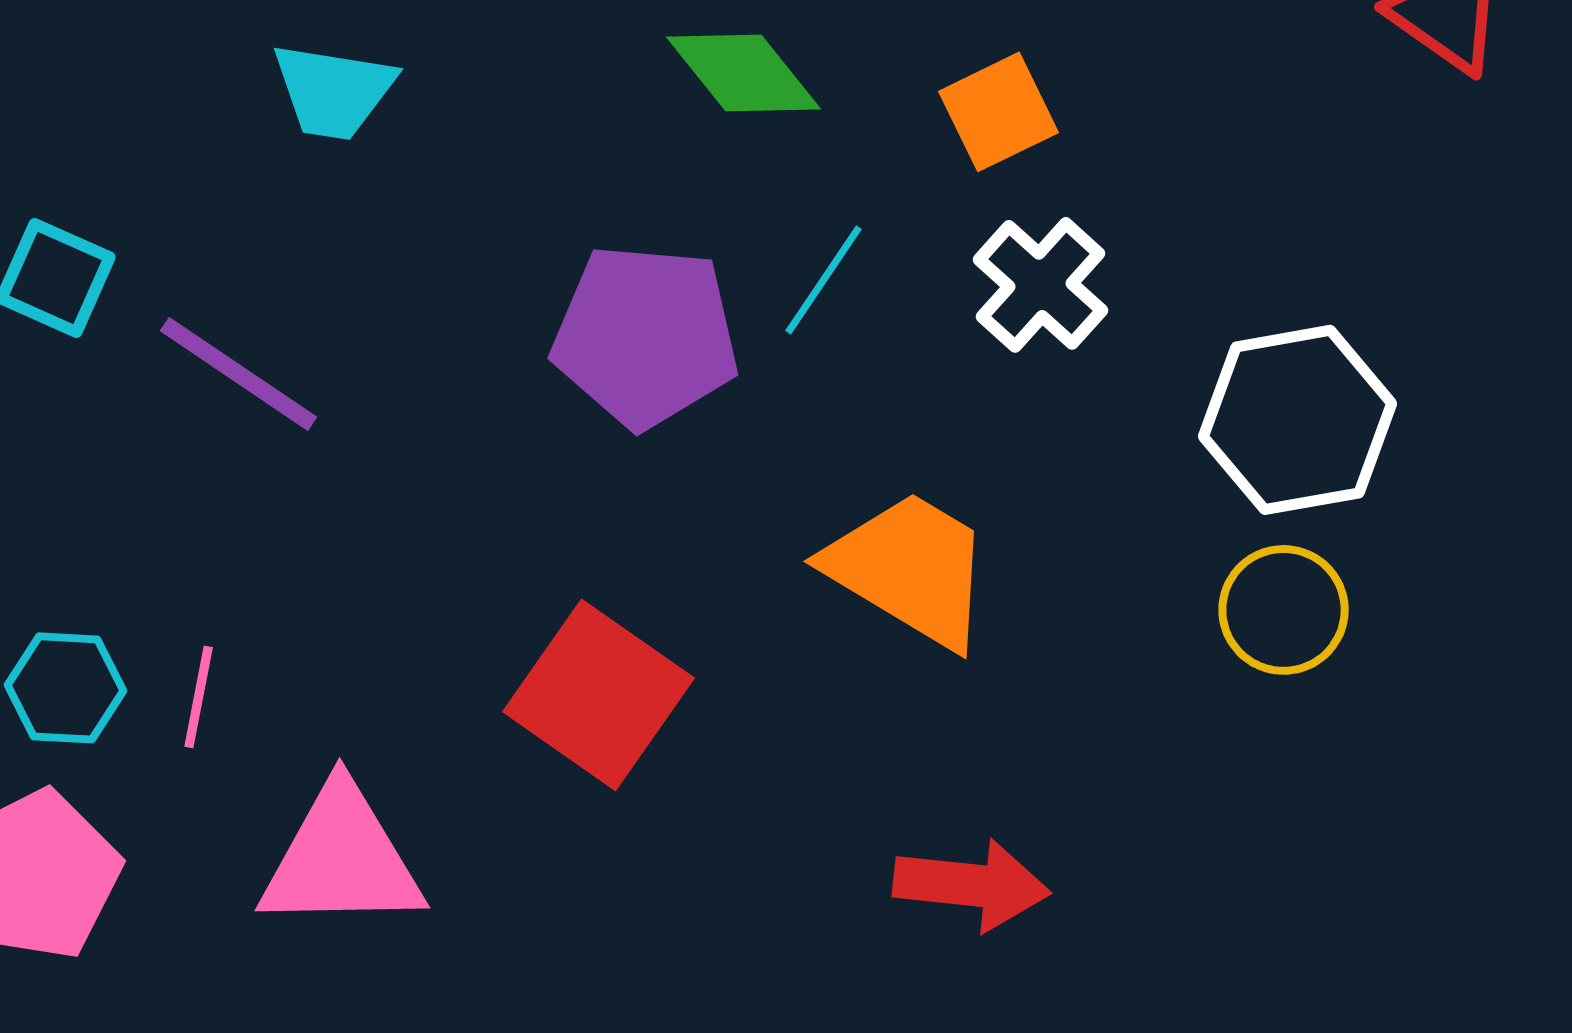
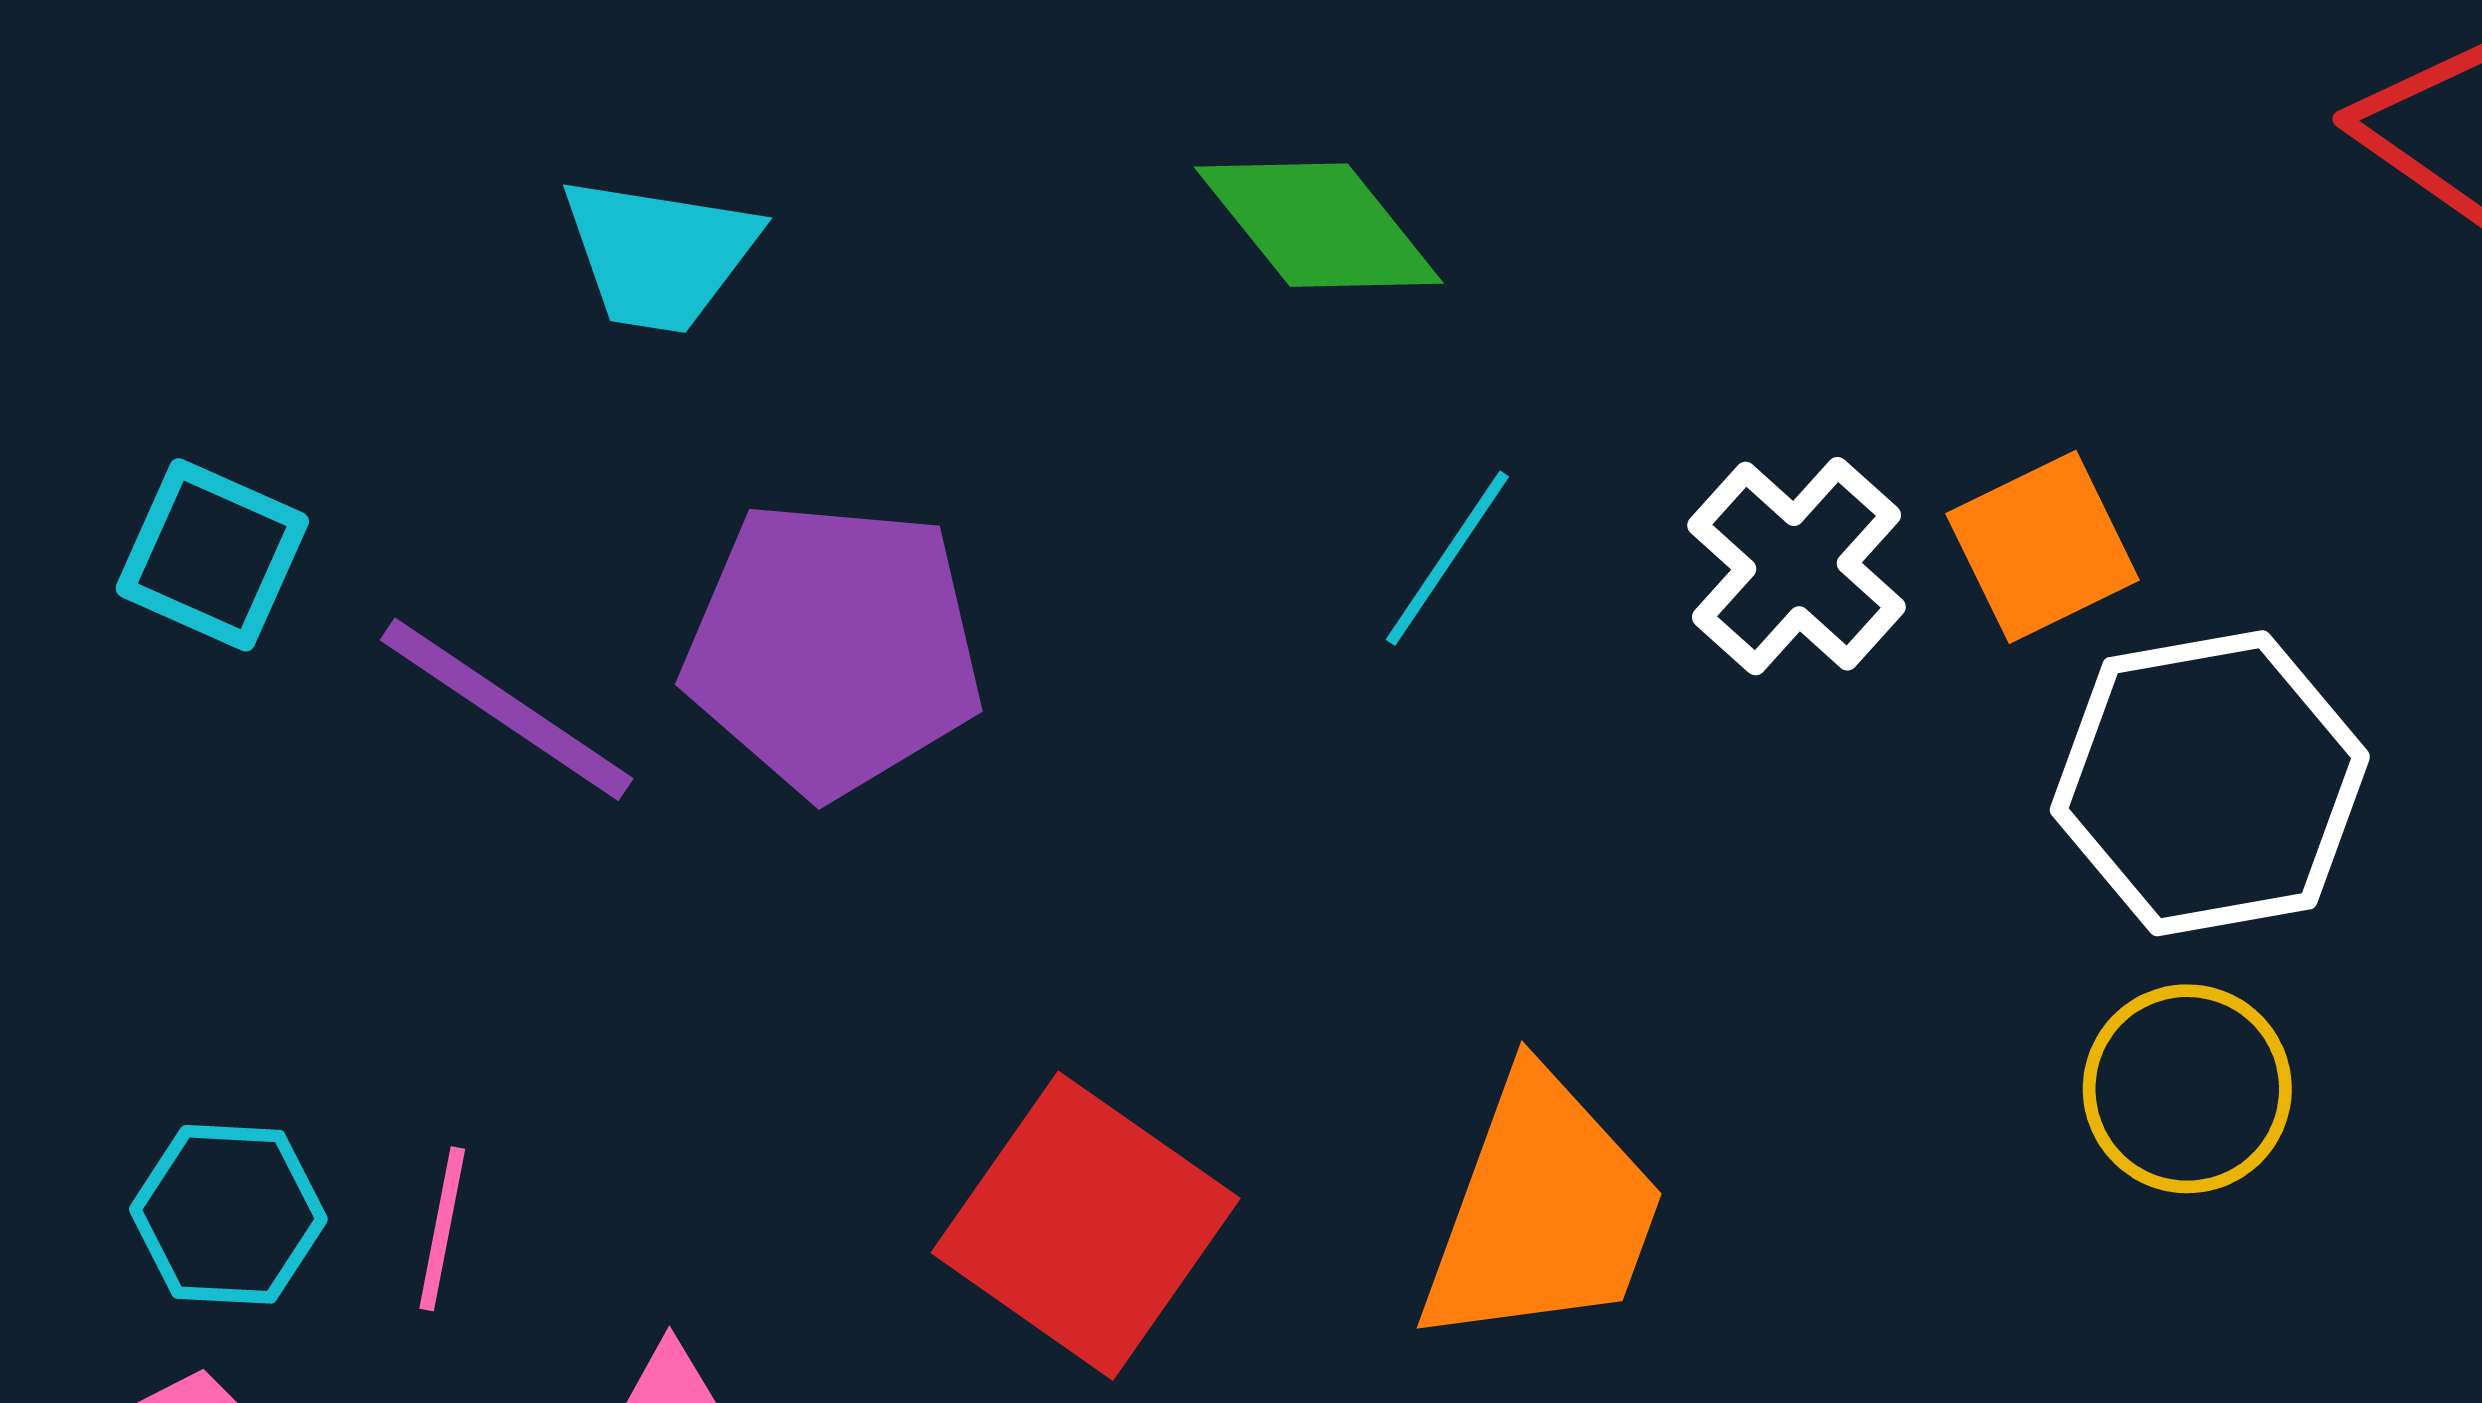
orange square: (999, 112) -> (2043, 547), moved
purple pentagon: (646, 336) -> (833, 648), moved
orange trapezoid: (910, 569) -> (1542, 1211), moved, turned 79

